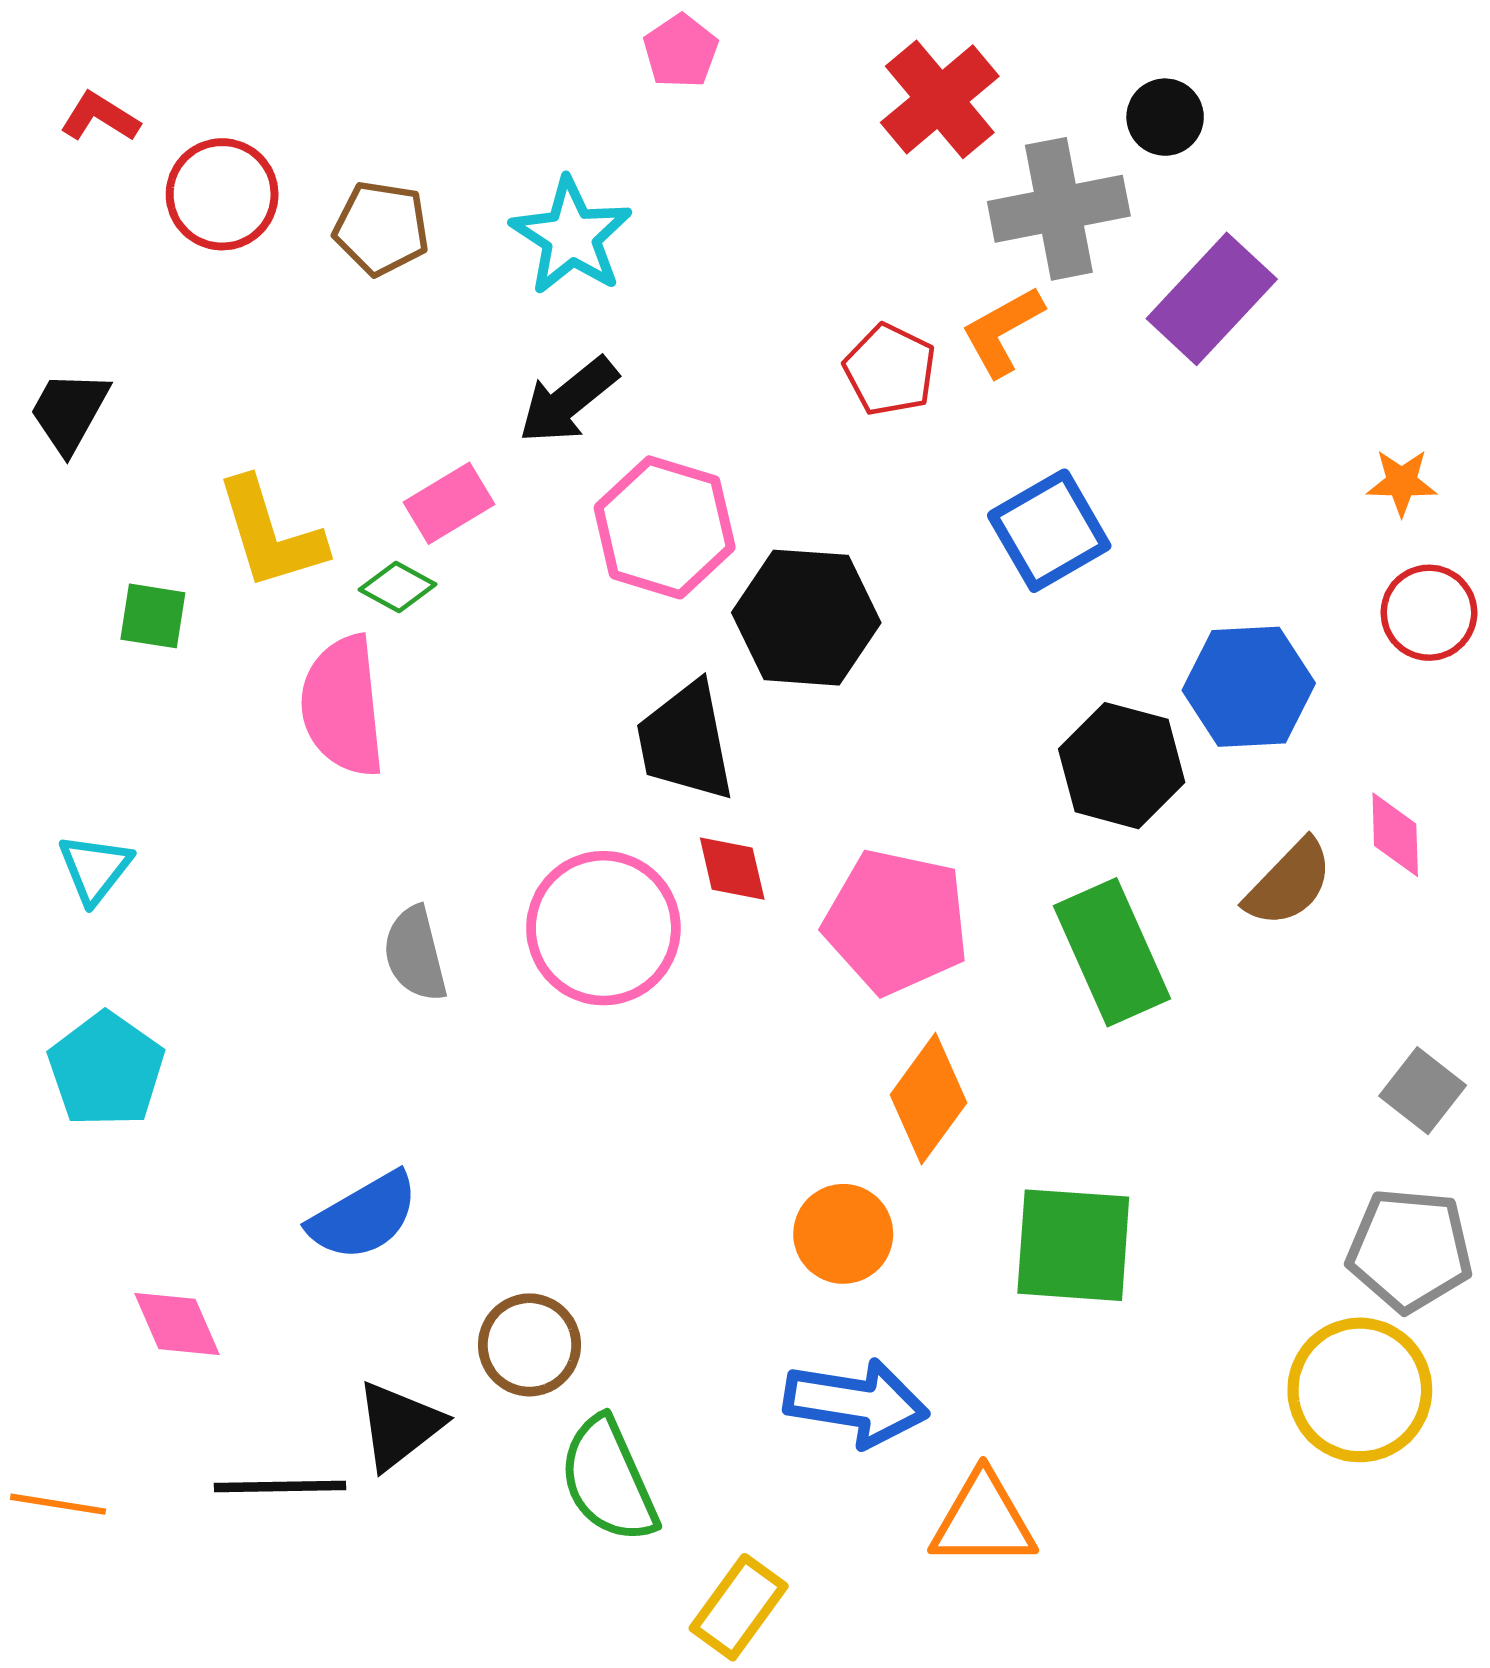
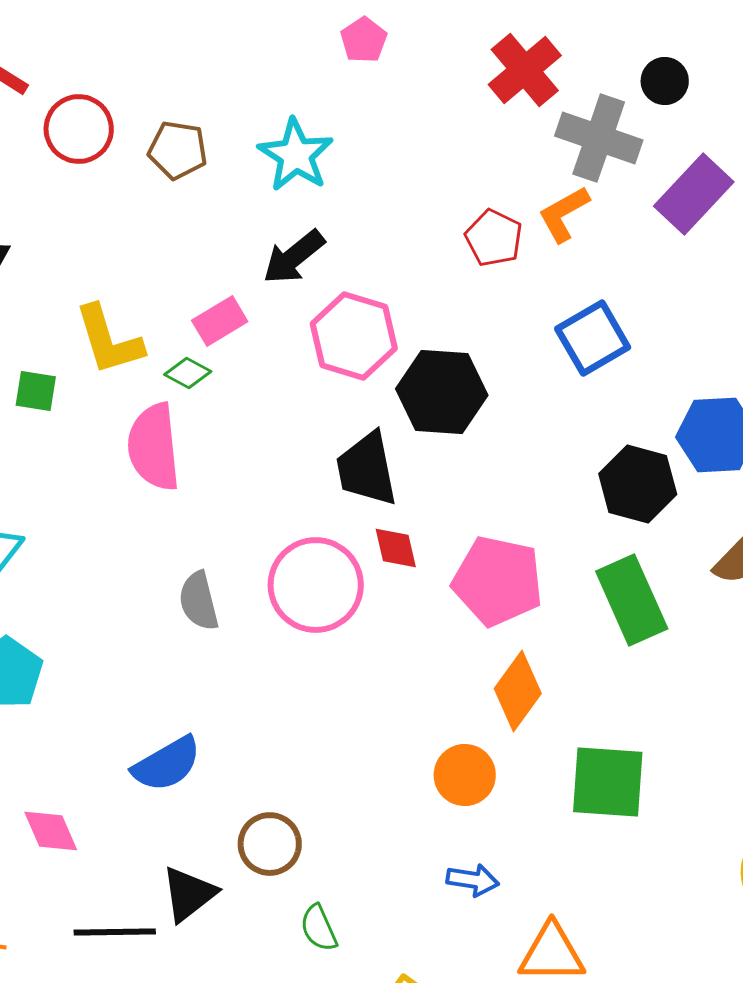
gray cross: (1059, 209) -> (599, 138), turned 30
blue arrow: (856, 1403) -> (473, 880), size x0.6
green semicircle: (608, 1480) -> (319, 928), size x0.6

